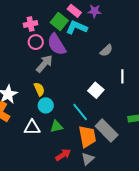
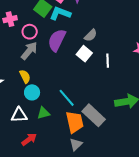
pink cross: (31, 24) -> (10, 19), moved
pink circle: (36, 42) -> (30, 32), moved
purple semicircle: (57, 44) -> (57, 40), moved, turned 60
white square: (96, 90) -> (84, 54), moved
red arrow: (63, 155) -> (29, 139), moved

